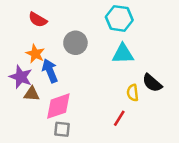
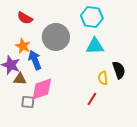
gray circle: (75, 43) -> (56, 37), size x1.4
black semicircle: (152, 83) -> (119, 70), turned -150
gray square: (62, 129) -> (28, 102), moved

